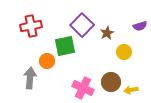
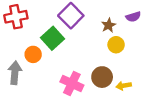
brown star: (107, 33) -> (109, 25), moved
green square: (65, 46) -> (53, 38), turned -30

